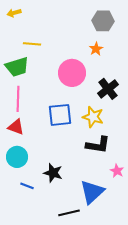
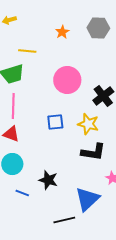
orange star: (96, 49) -> (62, 32), moved
blue square: (60, 115) -> (55, 122), size x0.7

